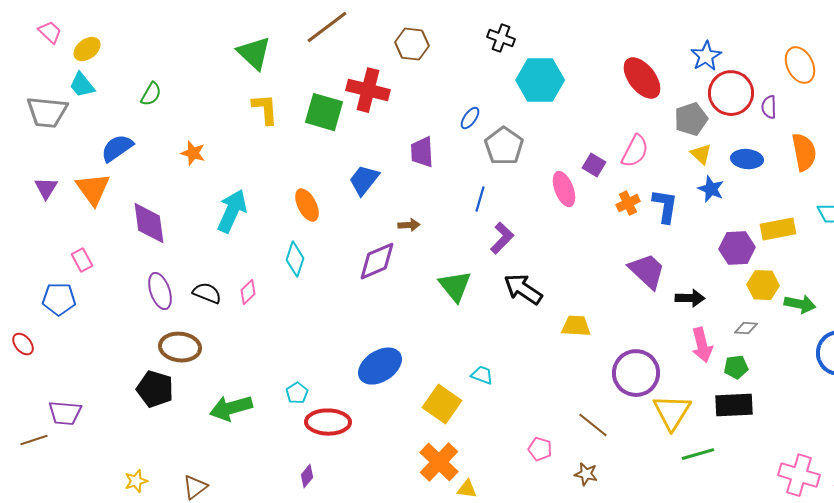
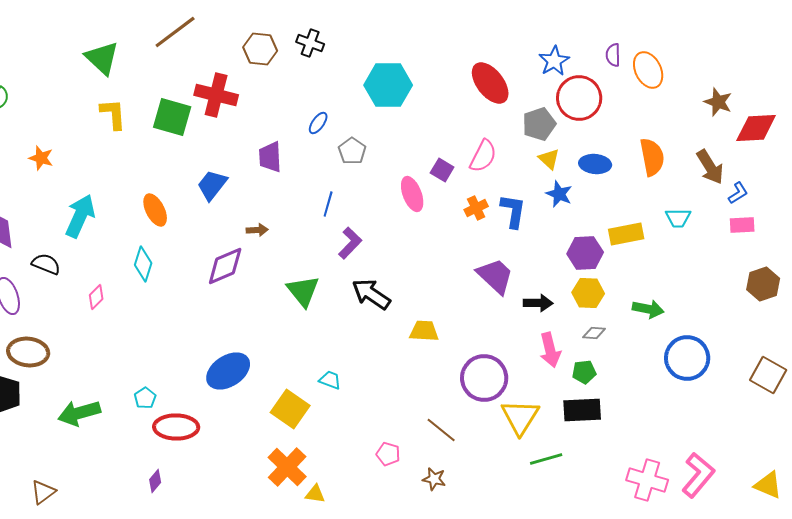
black cross: (501, 38) -> (310, 43), moved
purple semicircle: (769, 107) -> (613, 55), moved
gray pentagon: (504, 146) -> (352, 151), size x0.7
yellow hexagon: (763, 285) -> (588, 293), moved
black semicircle: (207, 293) -> (46, 264), moved

